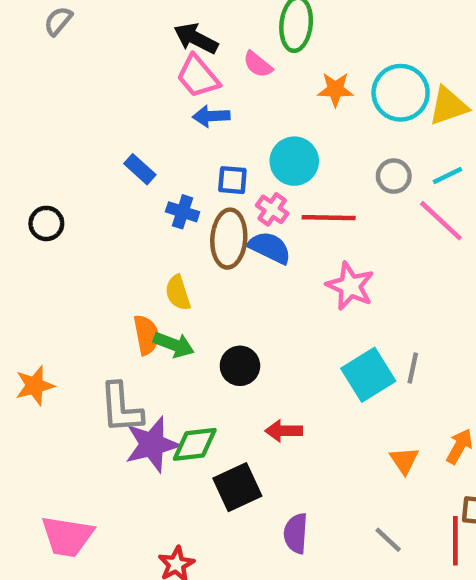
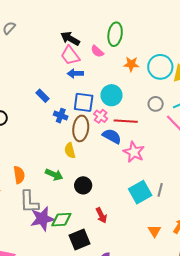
blue square: (232, 180) -> (84, 102), size x1.5
blue semicircle: (270, 248) -> (112, 136), moved
yellow semicircle: (178, 293) -> (70, 151), moved
orange semicircle: (146, 335) -> (19, 175), moved
red arrow: (284, 431) -> (101, 215), turned -119

